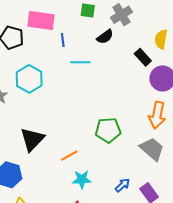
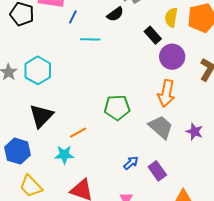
blue line: (63, 40) -> (73, 17), turned 32
cyan hexagon: (29, 79) -> (38, 70), moved
cyan star: (82, 179) -> (64, 155), moved

